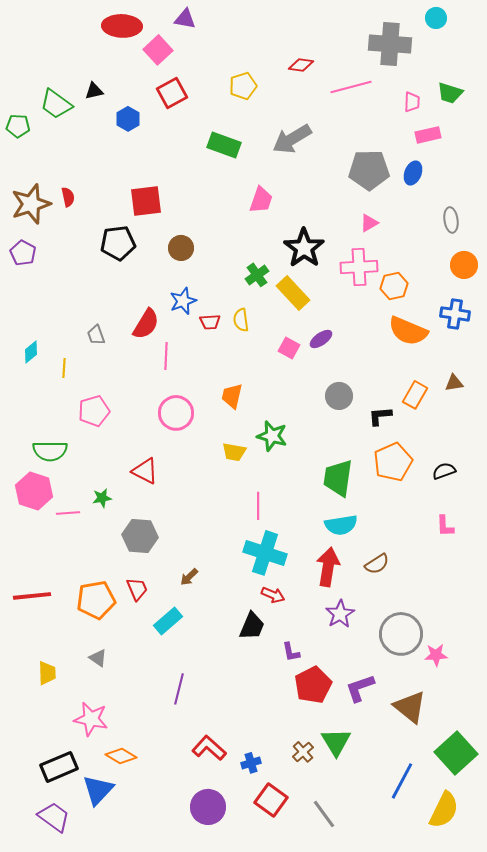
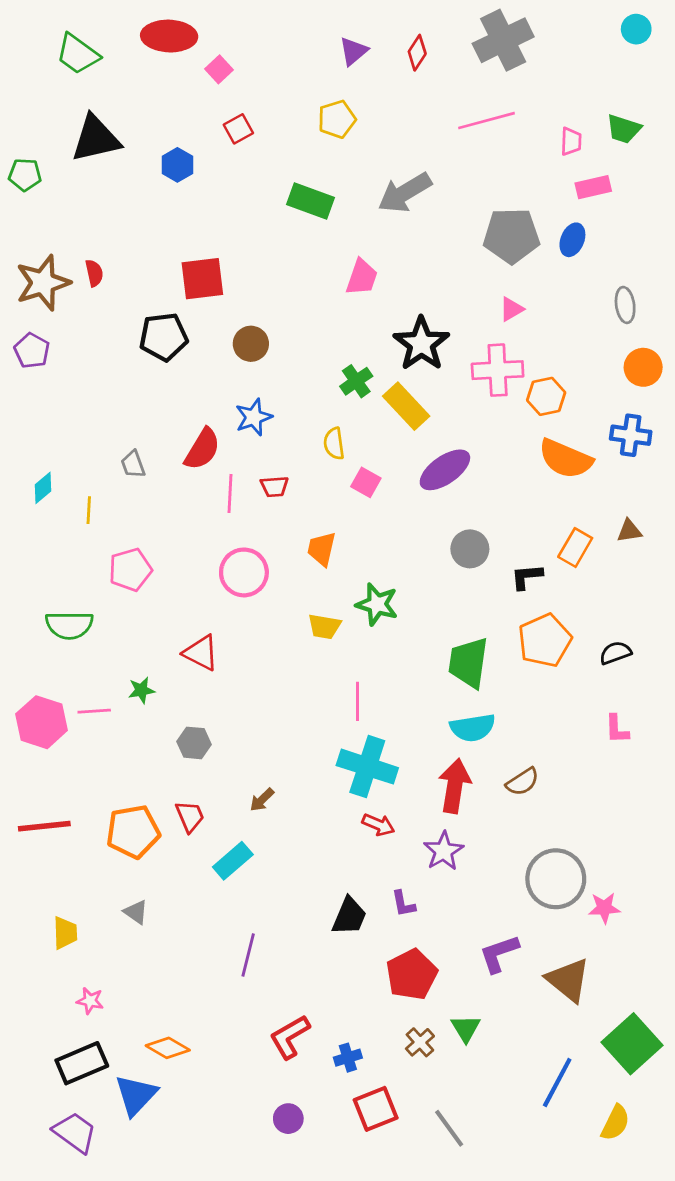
cyan circle: (436, 18) -> (636, 29), moved
purple triangle: (185, 19) -> (353, 51), moved, turned -50
gray cross: (390, 44) -> (503, 40), moved, turned -30
pink square: (158, 50) -> (219, 69), size x0.7
red diamond: (301, 65) -> (417, 53), moved, turned -65
black triangle: (94, 91) -> (96, 139), moved, size x2.0
red square: (172, 93) -> (238, 129), size x0.7
green trapezoid: (56, 104) -> (78, 54), moved
red trapezoid: (210, 322) -> (274, 487), moved
purple ellipse: (321, 339) -> (445, 470), size x1.6
pink square: (289, 348) -> (366, 482), moved
pink hexagon: (34, 491) -> (42, 722), moved
gray hexagon: (140, 536) -> (194, 743), size x0.7
purple star: (340, 614) -> (444, 851), moved
black trapezoid: (252, 626) -> (349, 916), moved
red pentagon: (313, 685) -> (412, 974), moved
pink star: (91, 719) -> (90, 1001), moved, size x0.6
green triangle: (336, 742) -> (466, 1028), size x0.7
red L-shape: (209, 748) -> (290, 1037), turned -72
red square: (271, 800) -> (376, 1109), turned 32
purple circle: (208, 807) -> (288, 1119), size x0.6
yellow semicircle: (444, 810) -> (615, 1123), size x0.7

